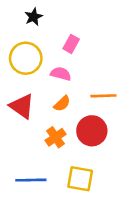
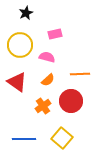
pink rectangle: (71, 44) -> (55, 34), turned 48
yellow square: (80, 179) -> (62, 138), turned 30

